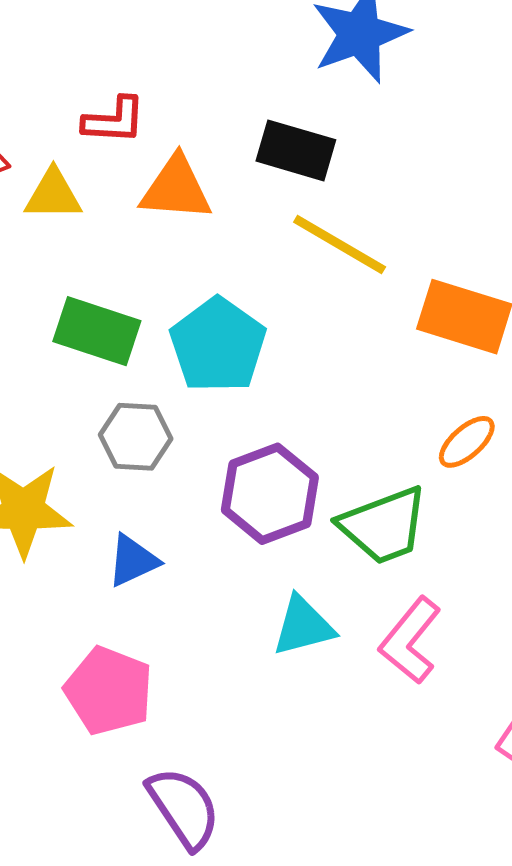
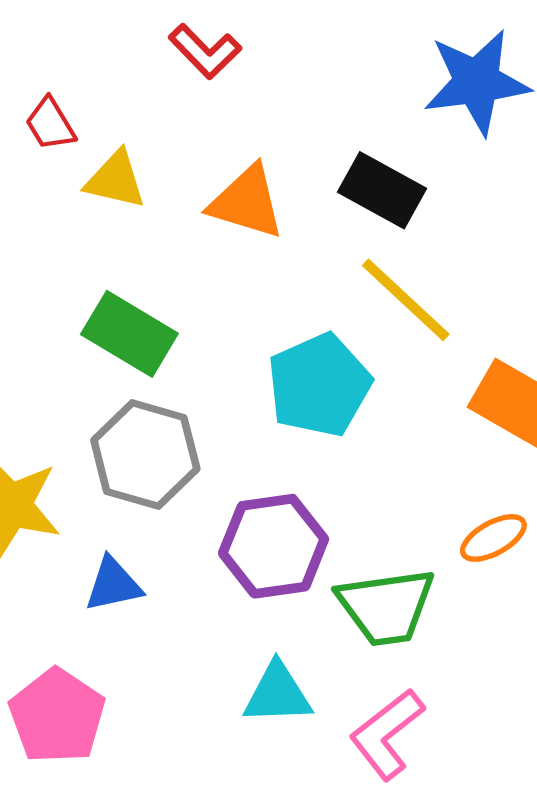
red L-shape: (114, 120) -> (205, 51), moved, turned 30
cyan pentagon: (218, 345) -> (319, 385), moved
gray hexagon: (136, 437) -> (145, 454), size x1.4

